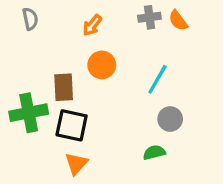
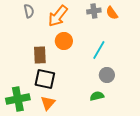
gray semicircle: (30, 19) -> (29, 11), moved
orange arrow: (92, 25) -> (58, 16), size x1.6
green cross: (29, 113) -> (18, 99), moved

